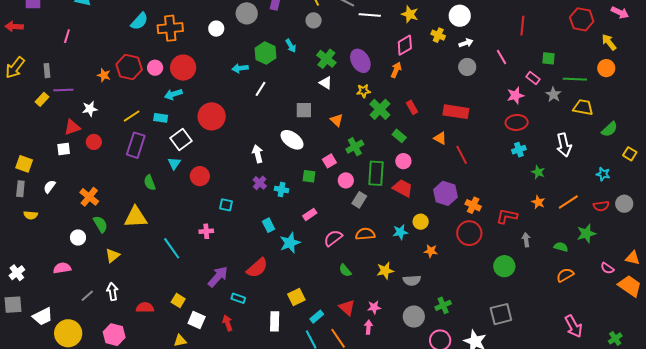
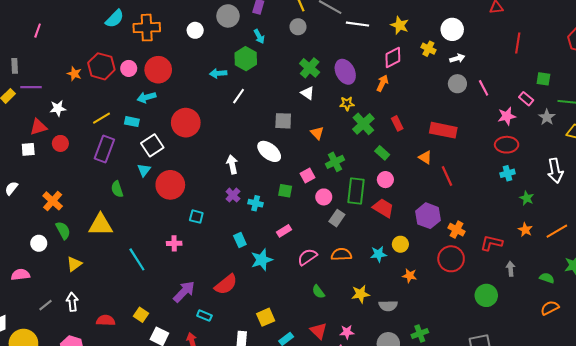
cyan arrow: (291, 46) -> (259, 36), moved
pink line: (502, 57) -> (484, 88), moved
red circle: (200, 176) -> (170, 185), size x1.4

